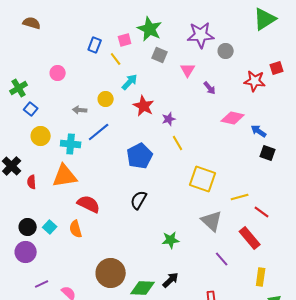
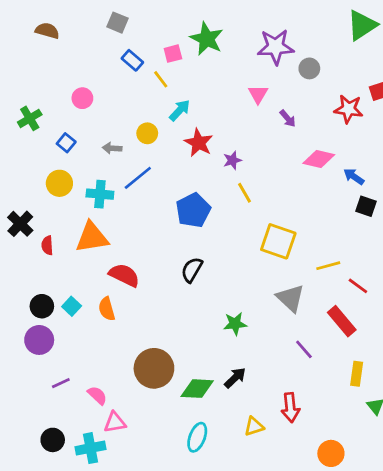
blue rectangle: (95, 45) -> (132, 60), turned -70
gray square: (160, 55) -> (118, 23), moved
blue square: (31, 109) -> (66, 143), moved

